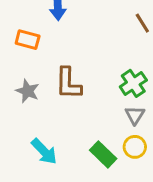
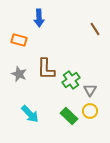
green cross: (133, 83) -> (71, 80), moved

